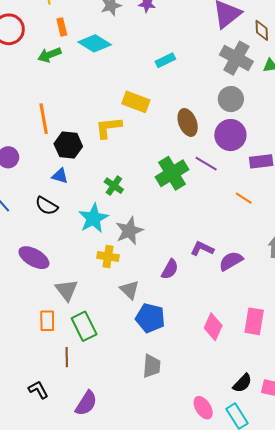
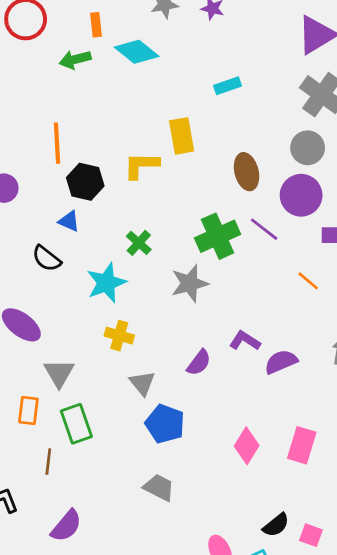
yellow rectangle: (136, 102) -> (182, 136), turned 52
gray star: (129, 231) -> (190, 283), moved
gray trapezoid: (152, 366) -> (159, 487), turned -75

